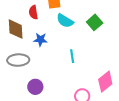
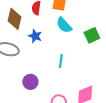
purple circle: (35, 87) -> (30, 82), moved

